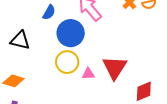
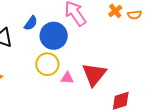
blue semicircle: (49, 12) -> (31, 23), moved

